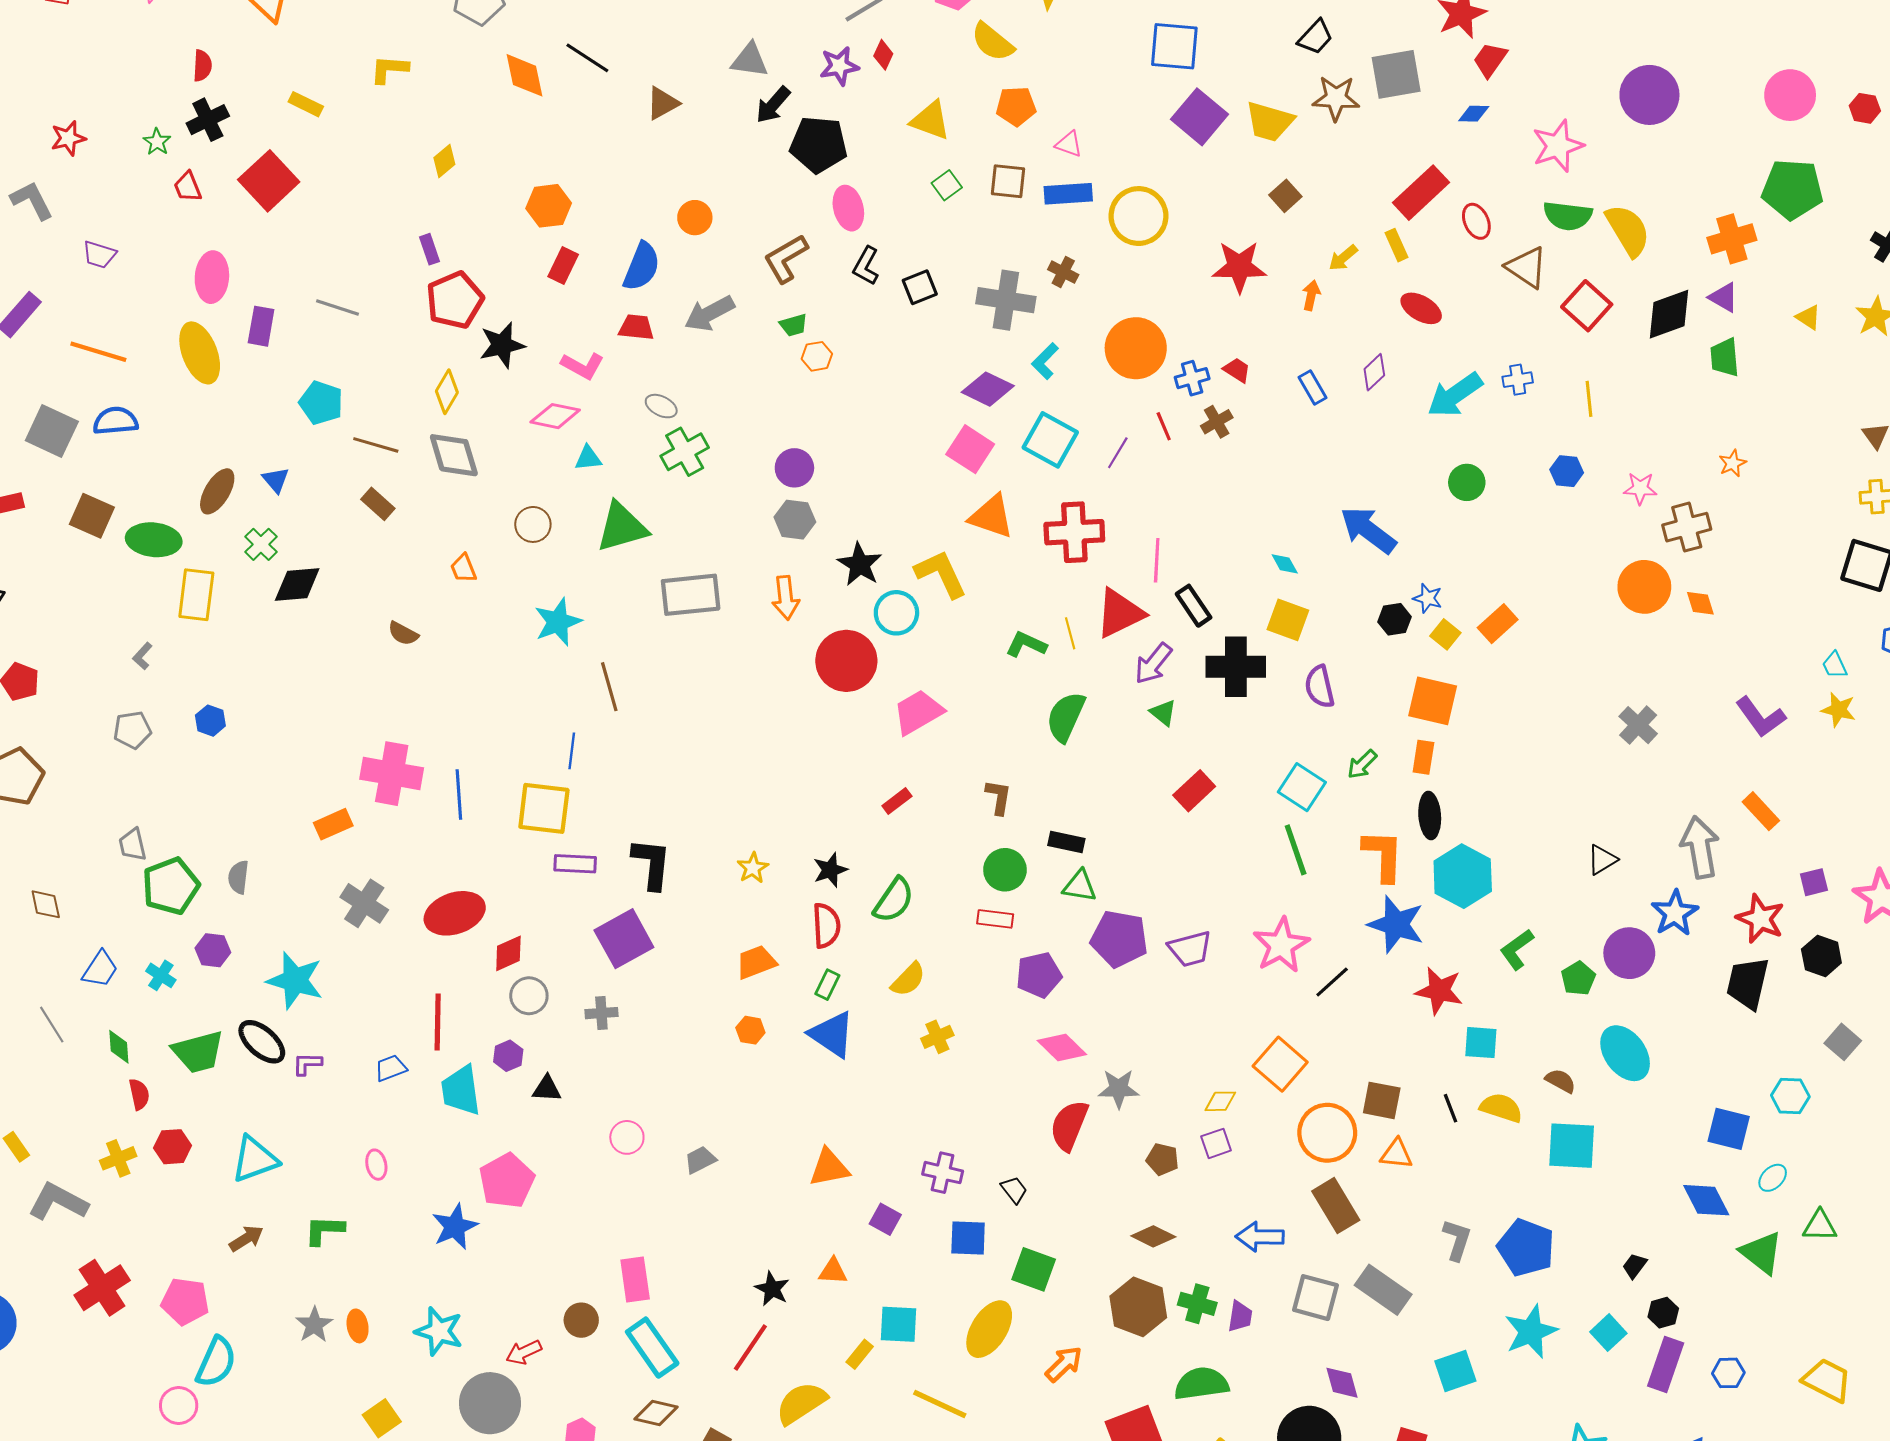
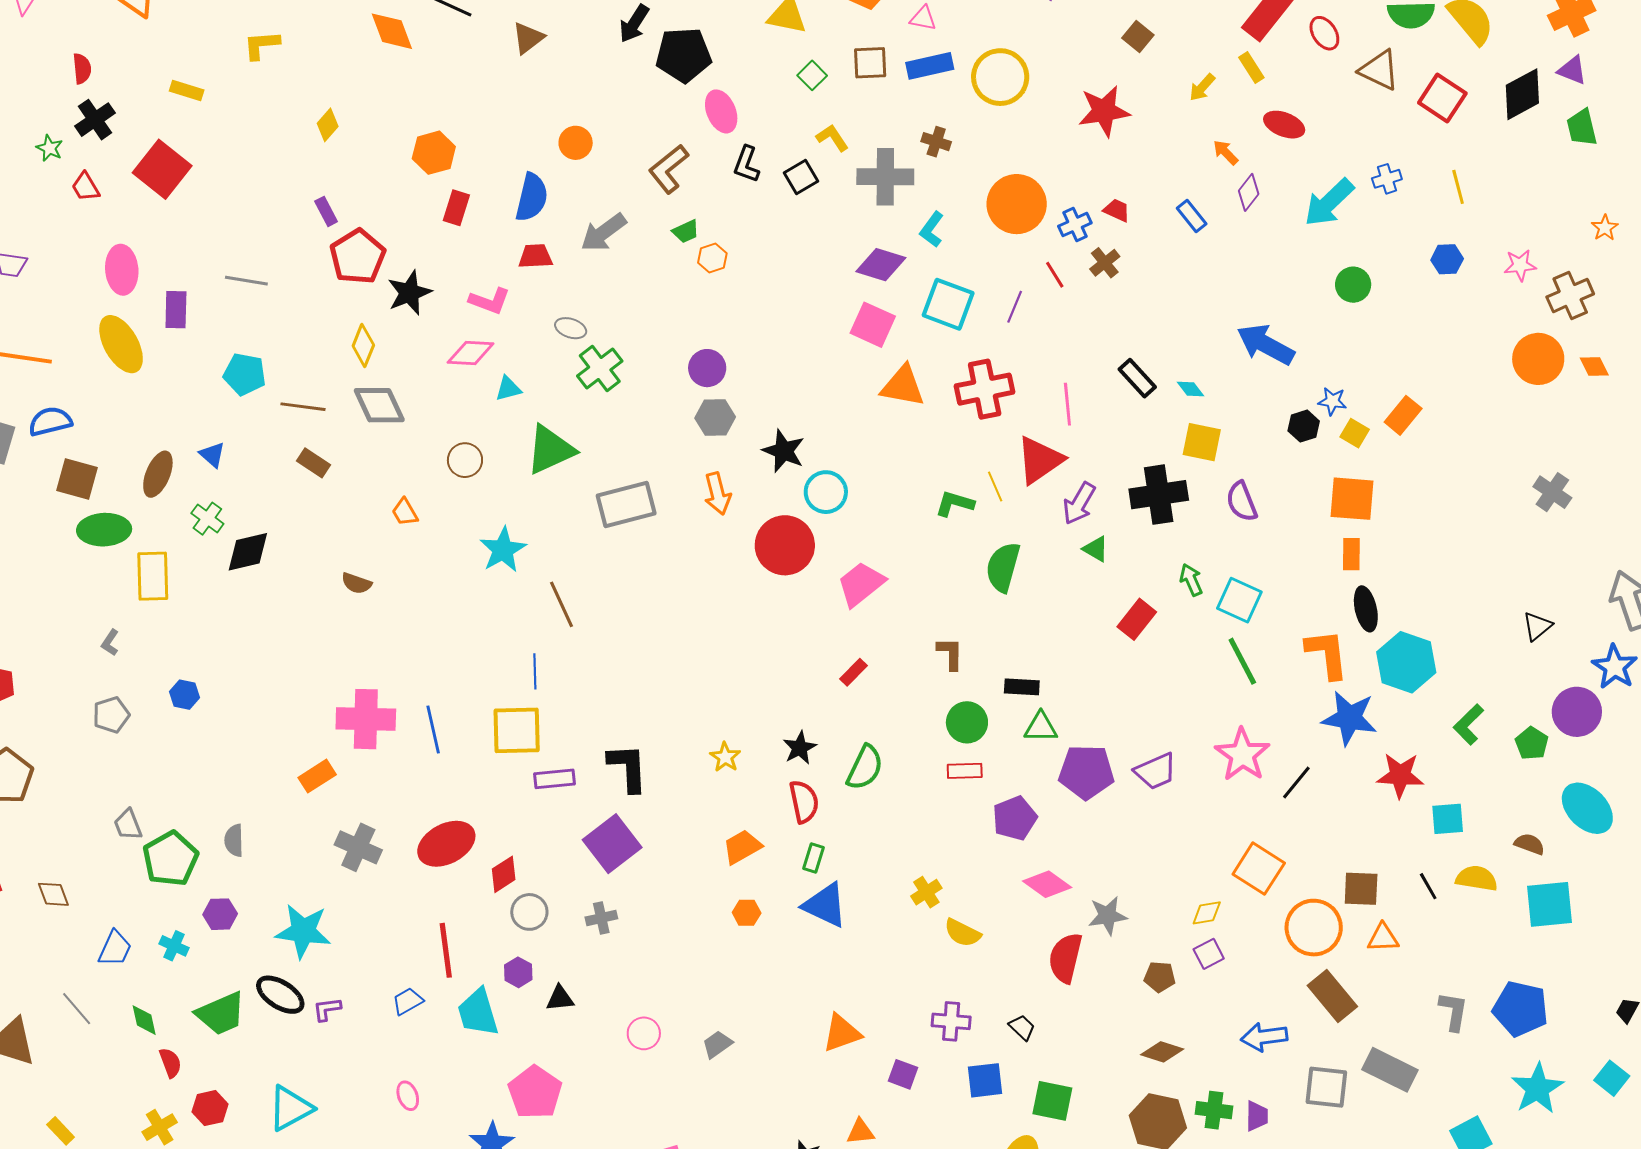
orange arrow: (1311, 295) -> (1226, 152), moved, turned -48
brown square: (92, 516) -> (77, 479), moved
yellow L-shape: (941, 574) -> (832, 138), moved, size x0.6
black rectangle: (1194, 606) -> (1137, 378), moved
green arrow: (1362, 764) -> (1191, 580), moved, turned 120
yellow semicircle: (908, 979) -> (962, 933), moved, turned 81

